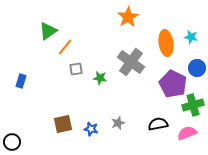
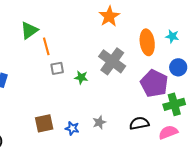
orange line: (65, 47) -> (46, 46), turned -54

